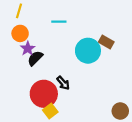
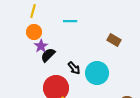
cyan circle: (88, 51) -> (97, 73), moved
black arrow: (63, 83) -> (74, 68), moved

